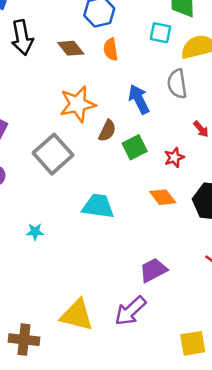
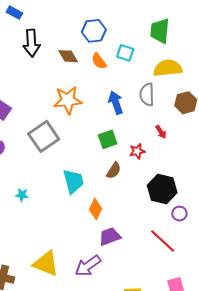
cyan square: (160, 33) -> (125, 53), moved
orange semicircle: (111, 49) -> (99, 61), turned -36
brown semicircle: (107, 131) -> (114, 171), moved
orange diamond: (163, 197) -> (96, 209), moved, turned 55
cyan trapezoid: (98, 206) -> (73, 181), turned 60

